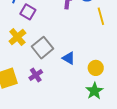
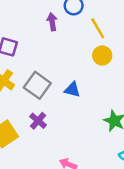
yellow circle: (96, 68) -> (102, 55), moved

